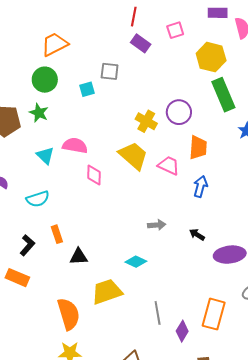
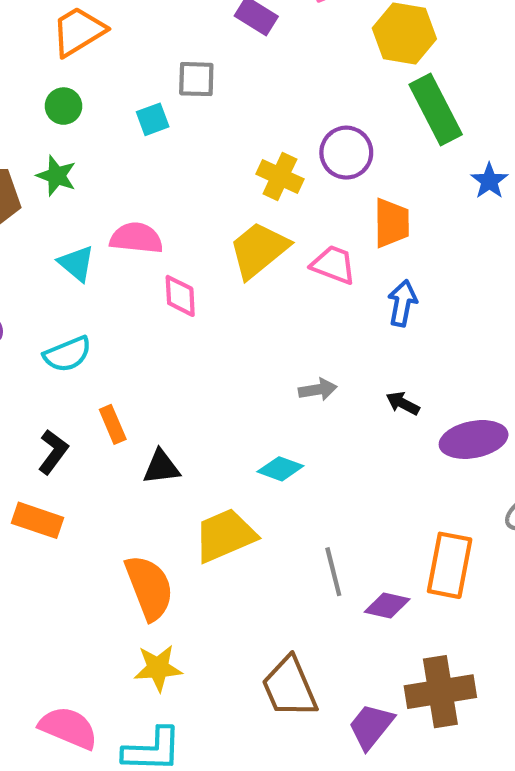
green circle: (45, 80) -> (64, 106), size x0.7
yellow trapezoid: (133, 156) -> (259, 250), turned -76
purple diamond: (182, 331) -> (387, 605), turned 75

